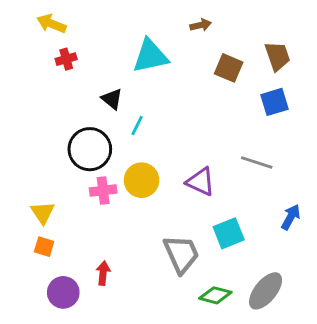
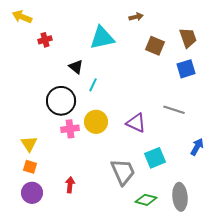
yellow arrow: (51, 24) -> (22, 17), moved
gray ellipse: (266, 291) -> (180, 197), turned -44
purple circle: (63, 292) -> (32, 193), moved

